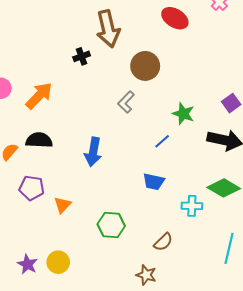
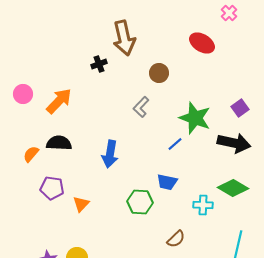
red ellipse: (175, 18) -> (202, 43), moved
brown circle: (145, 66) -> (159, 73), size x0.7
green star: (183, 114) -> (195, 118), size x1.5
green hexagon: (111, 225) -> (140, 202), moved

